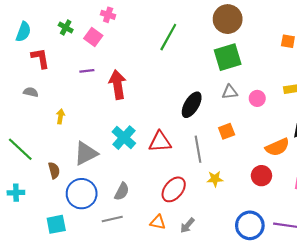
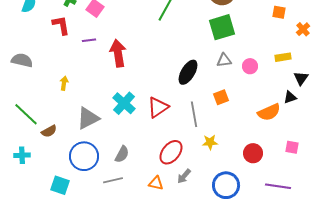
red L-shape: (40, 58) -> (61, 25), moved
gray semicircle: (31, 92) -> (22, 60), moved, size x1.5
red triangle: (160, 142) -> (158, 107), turned -30
brown semicircle: (54, 170) -> (49, 131), moved, turned 77
red circle: (261, 176) -> (253, 153), moved
cyan square: (56, 224) -> (60, 185), turned 30
gray arrow: (187, 225) -> (184, 176), moved
blue circle: (250, 225) -> (226, 185), moved

